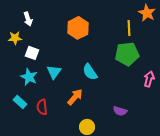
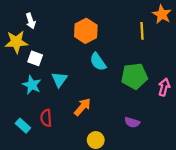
yellow star: (15, 38) -> (16, 42), size x1.5
green pentagon: (127, 54) -> (134, 76), moved
cyan semicircle: (90, 72) -> (98, 62), moved
cyan rectangle: (20, 102) -> (23, 126), moved

